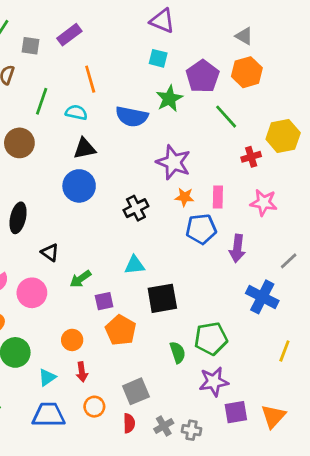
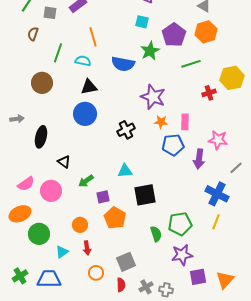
green line: (226, 117) -> (191, 64), turned -66
pink star: (264, 203) -> (218, 140), moved
yellow line: (284, 351) -> (216, 222), moved
blue trapezoid: (49, 415) -> (49, 279), moved

